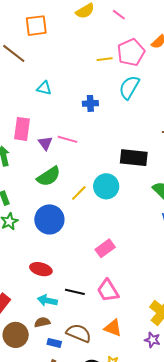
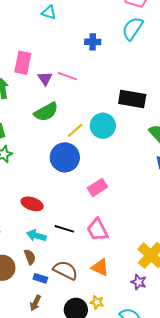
cyan triangle: (44, 88) -> (49, 12), moved
blue circle: (49, 219) -> (65, 157), moved
brown semicircle: (42, 322) -> (30, 257), turned 77

